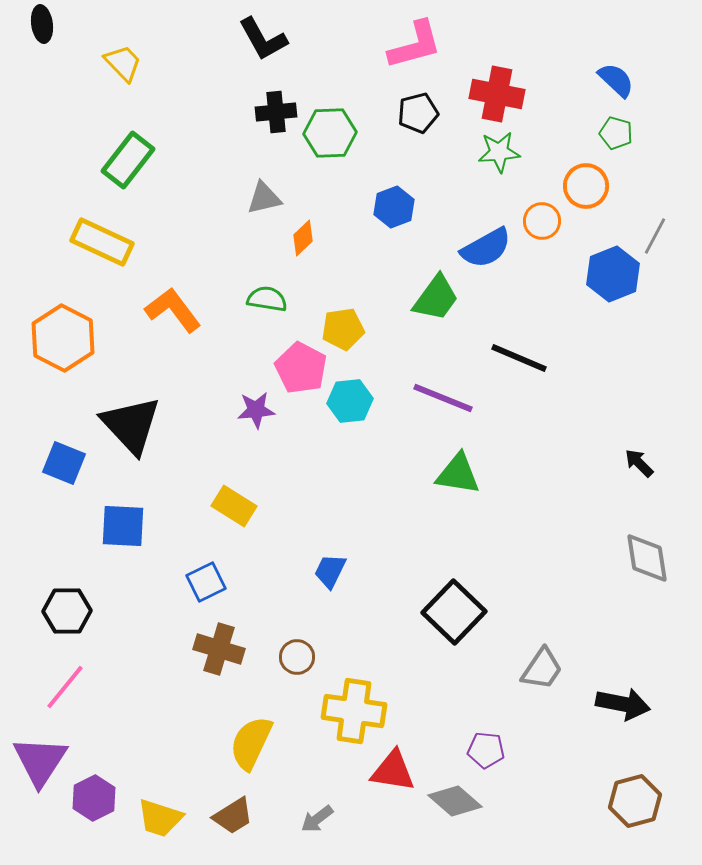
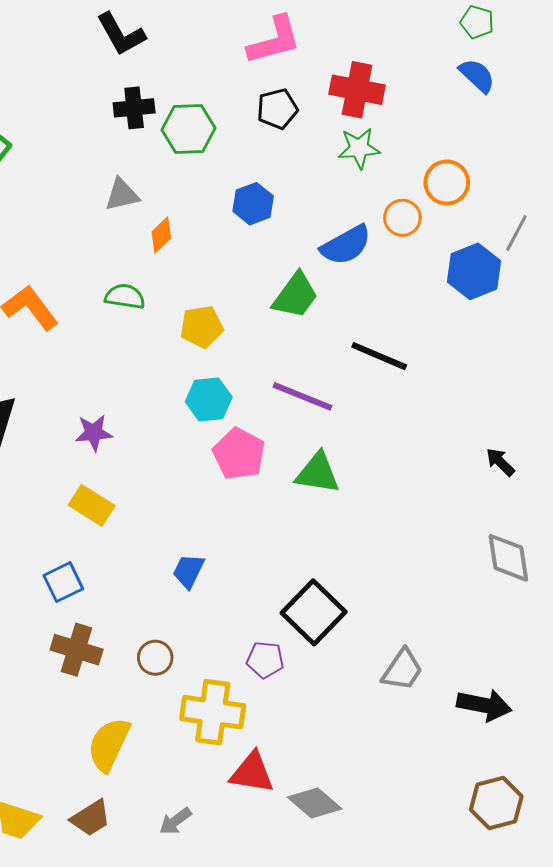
green pentagon: (616, 133) -> (477, 22), moved
pink pentagon: (301, 368) -> (239, 454), moved
purple star: (256, 410) -> (94, 433), moved
purple pentagon: (486, 750) -> (265, 660), moved

